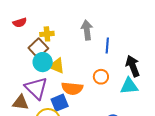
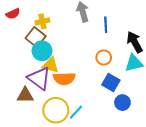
yellow triangle: (57, 66) -> (51, 65), moved
orange semicircle: (72, 88) -> (64, 79), moved
blue square: (60, 103) -> (111, 82), moved, turned -30

